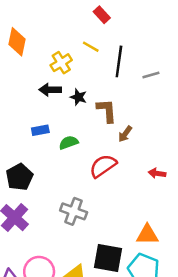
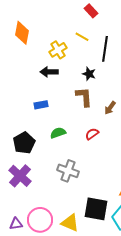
black star: (78, 97) -> (89, 74), moved
brown L-shape: (107, 111) -> (84, 97), moved
green semicircle: (69, 143) -> (58, 133), moved
red semicircle: (103, 166) -> (92, 134), size x0.6

